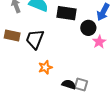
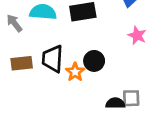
black circle: (88, 28) -> (94, 61), moved
orange star: (45, 67) -> (75, 72), moved

